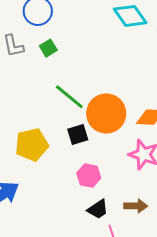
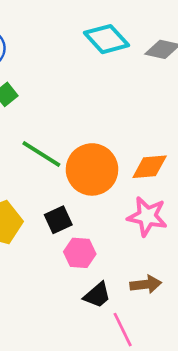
black square: (78, 134) -> (58, 220), moved

